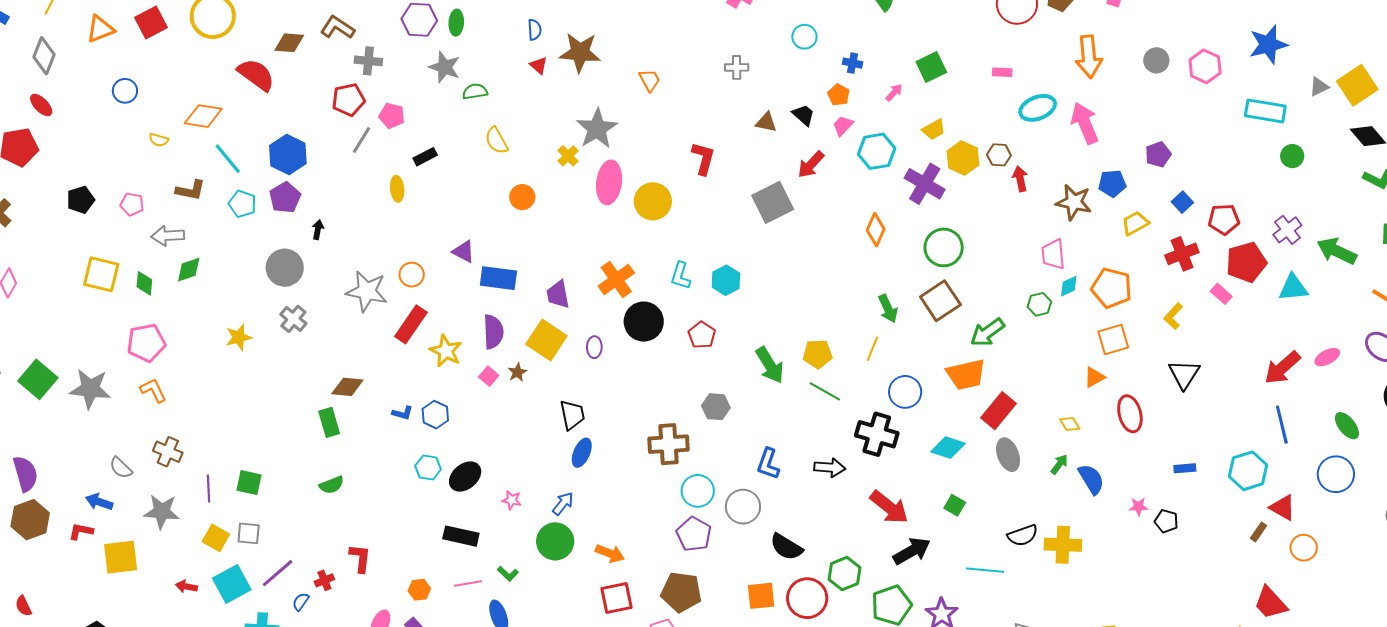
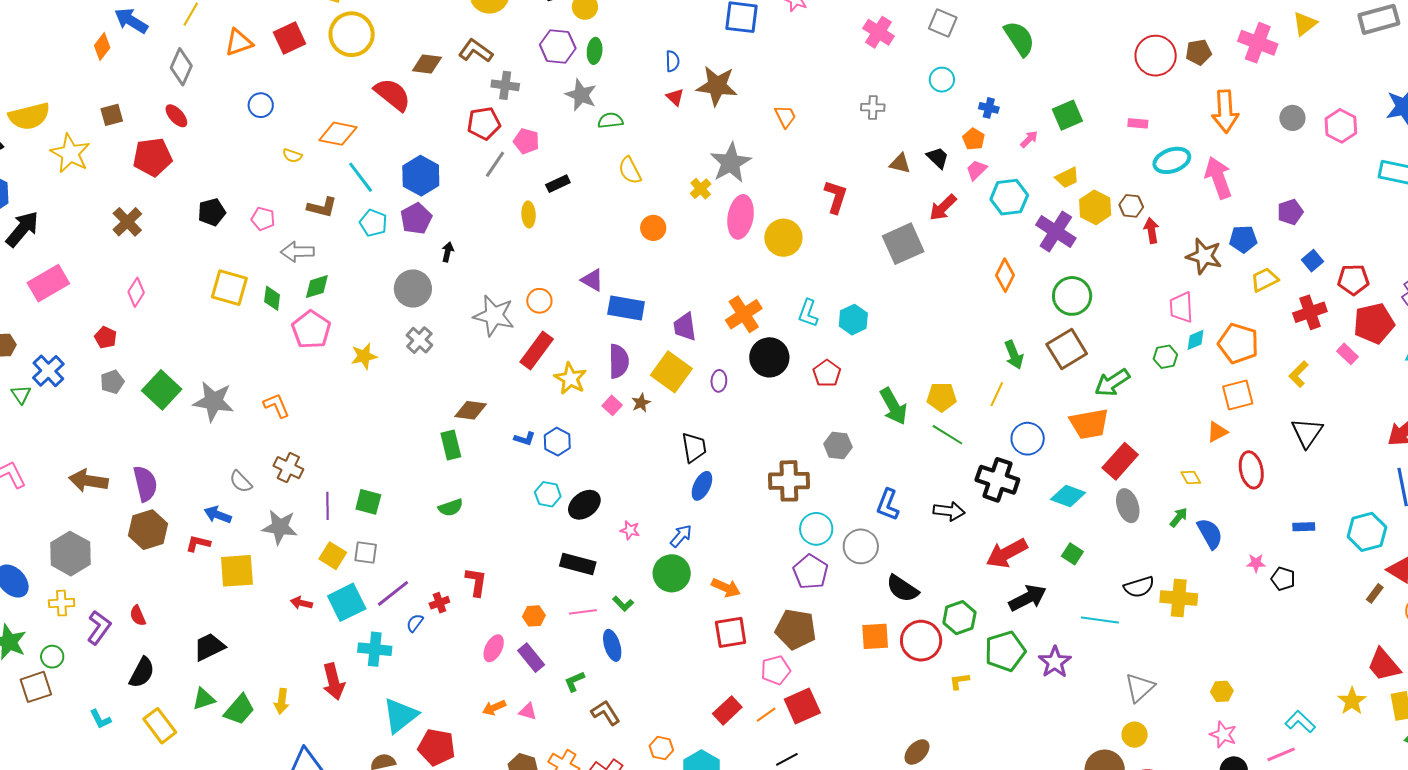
pink pentagon: (146, 343) -> (311, 330), moved, turned -30
red arrow: (889, 507) -> (1007, 553), turned 111

